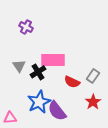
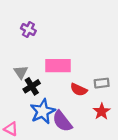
black cross: (38, 72) -> (32, 86), moved
gray rectangle: (93, 76) -> (102, 83), turned 48
pink triangle: (10, 118) -> (11, 129), turned 32

